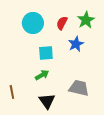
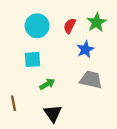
cyan square: (46, 53) -> (33, 59), moved
gray trapezoid: (79, 88) -> (91, 80), moved

